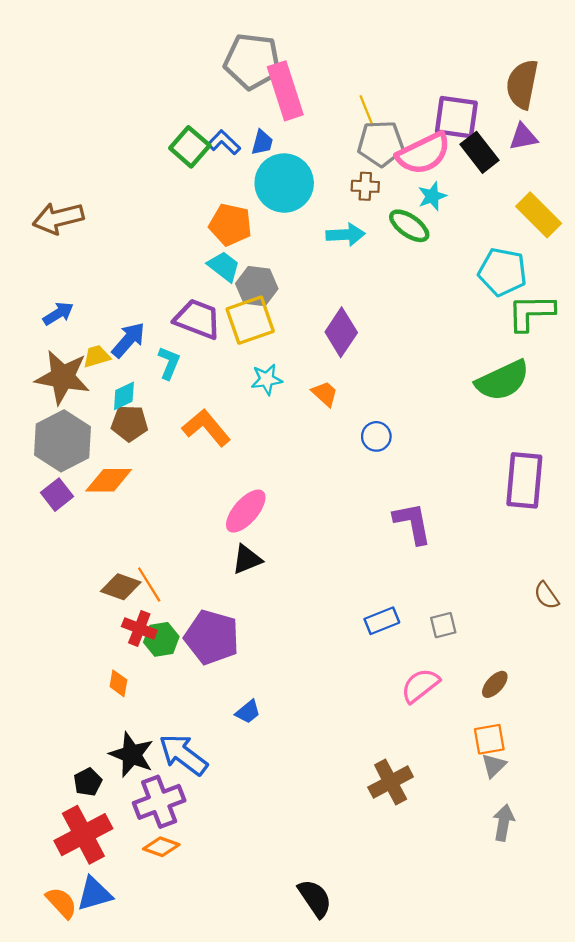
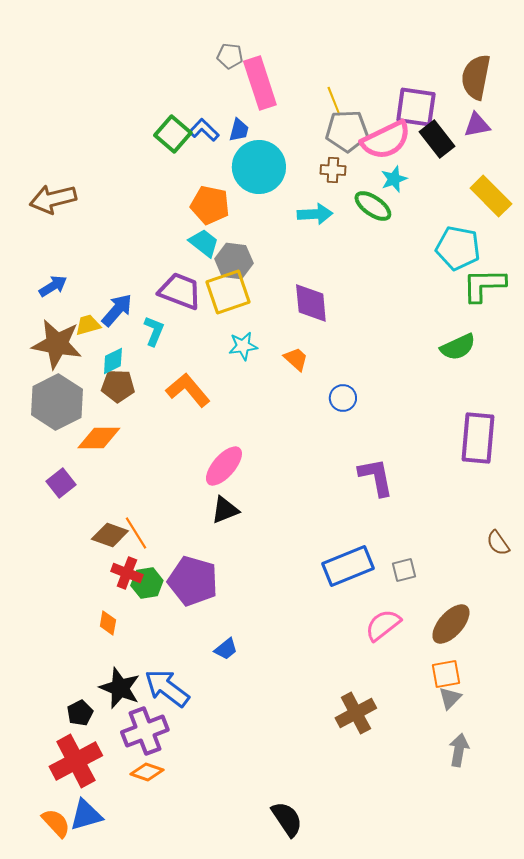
gray pentagon: (252, 61) -> (230, 56), size x0.5
purple diamond: (341, 332) -> (311, 303), turned -39
green semicircle: (502, 380) -> (458, 347), size x0.7
purple square: (57, 495) -> (61, 483), moved
blue rectangle: (382, 621) -> (348, 566), size x1.6
brown ellipse: (495, 684) -> (451, 624), size x1.6

